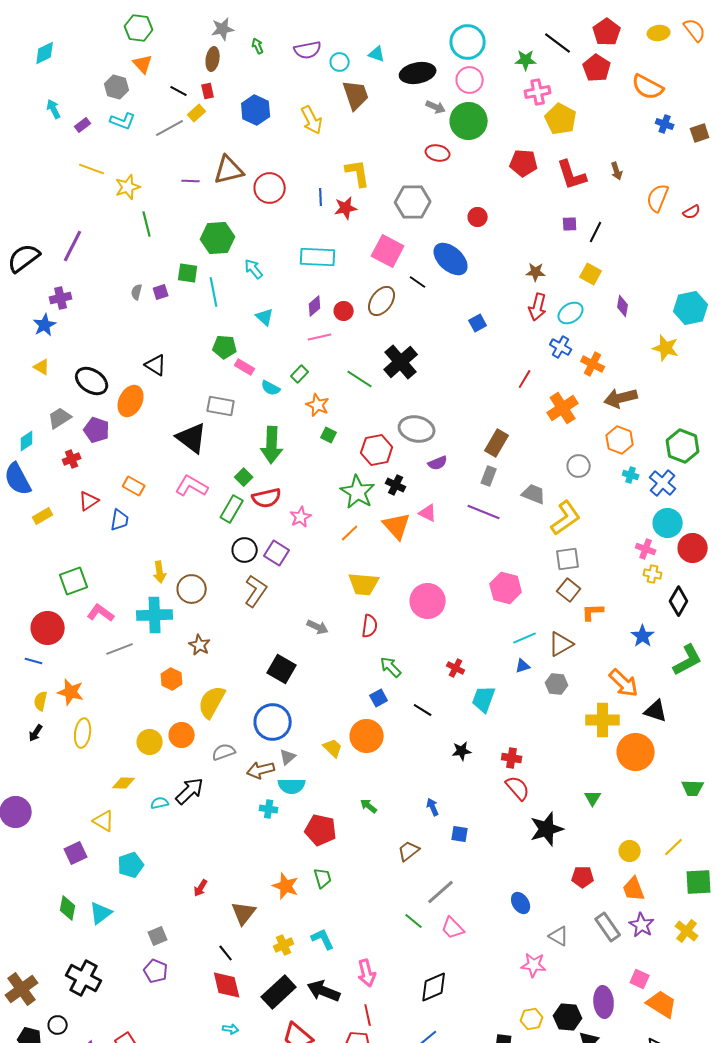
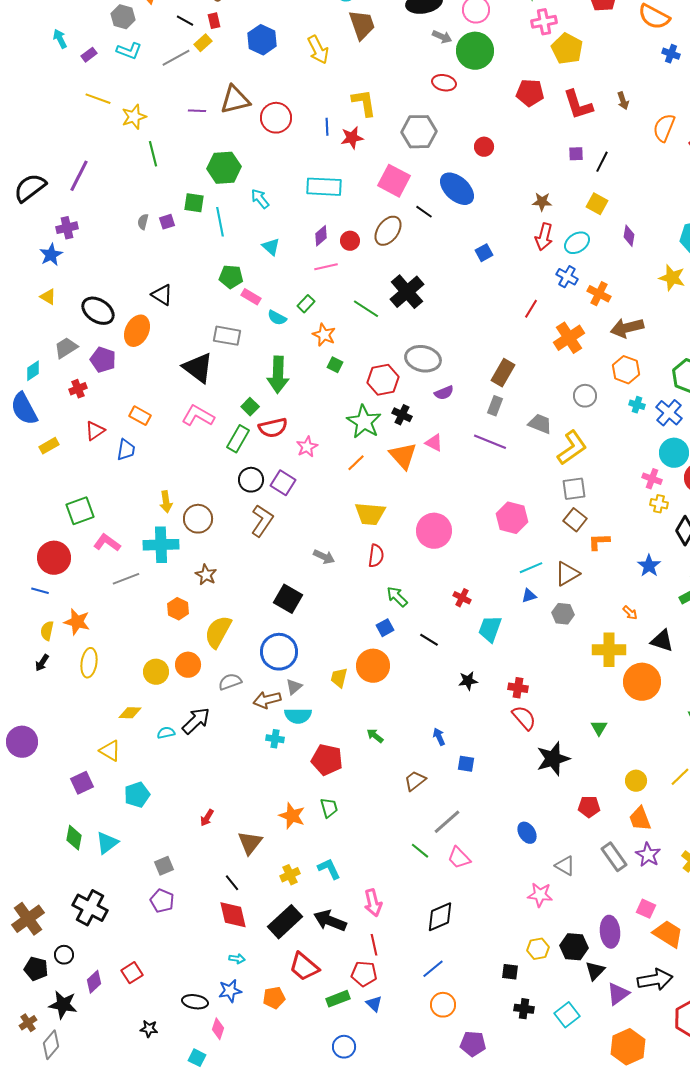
orange arrow: (624, 683) -> (630, 613), size x0.5
yellow trapezoid: (333, 748) -> (339, 678), turned -120

